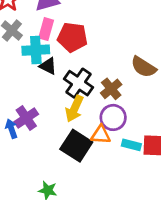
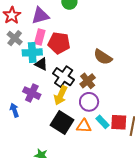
brown semicircle: (143, 67) -> (103, 57), moved
purple cross: (26, 118) -> (32, 93), moved, turned -30
orange triangle: (101, 135) -> (84, 126), moved
cyan rectangle: (131, 145) -> (102, 122), turned 32

